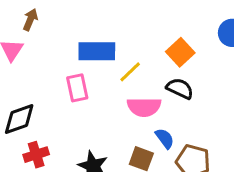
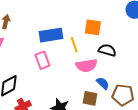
orange square: (180, 52) -> (93, 27), moved, turned -30
yellow line: (130, 72) -> (74, 45), turned -56

